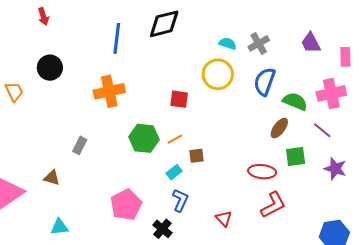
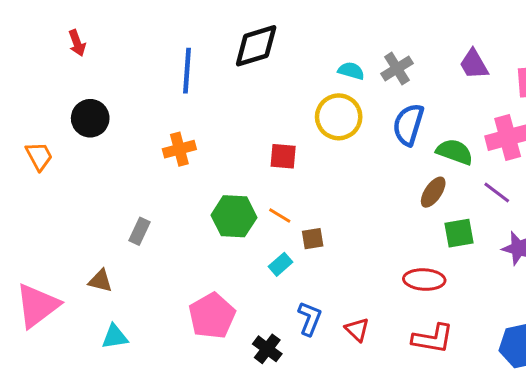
orange cross: (109, 91) -> (179, 149), size x0.7
orange line: (175, 139) -> (280, 216), turned 63
red ellipse: (262, 172) -> (424, 280), moved
blue L-shape: (180, 200) -> (310, 319), moved
red L-shape: (273, 205) -> (433, 339), moved, turned 40
cyan triangle: (59, 227) -> (115, 337), moved

